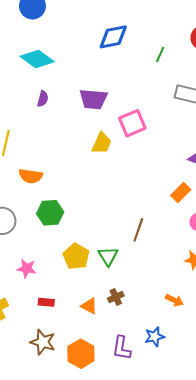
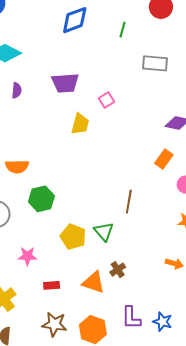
pink square: (132, 123) -> (106, 100), size x0.6
orange triangle: (89, 306) -> (93, 282), size x1.4
blue star: (155, 337) -> (162, 322), moved, turned -30

